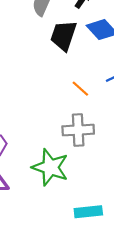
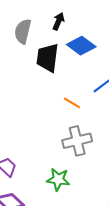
green star: (50, 167) -> (58, 179), size x0.7

